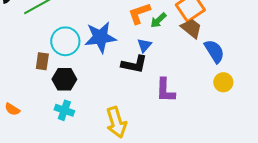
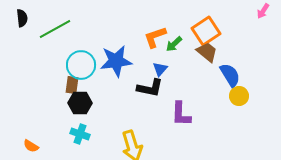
brown rectangle: (42, 61) -> (72, 85), moved
yellow circle: (223, 82) -> (239, 96), moved
orange semicircle: (12, 109) -> (31, 146), moved

